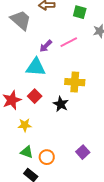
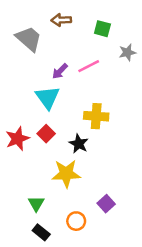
cyan triangle: (36, 67) -> (47, 97), turned 50
yellow star: (25, 125) -> (66, 174), moved, size x1.6
green triangle: (27, 152) -> (36, 204), turned 40
orange circle: (47, 157) -> (76, 221), moved

